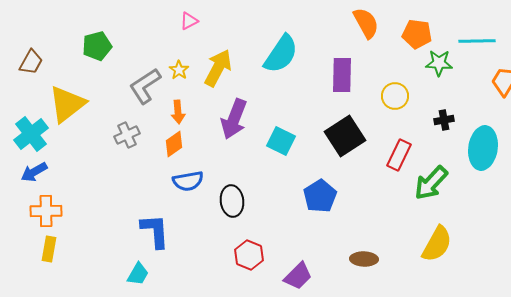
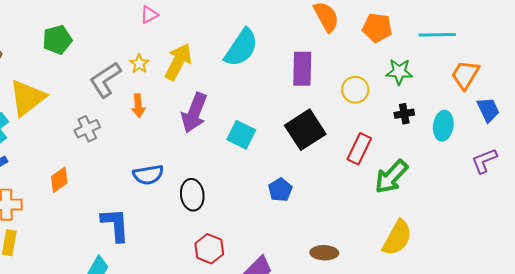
green star: (439, 63) -> (399, 72), moved
orange diamond: (174, 144) -> (59, 180), moved
cyan ellipse: (483, 148) -> (443, 126), moved, size x0.7
blue pentagon: (320, 196) -> (280, 190), size x0.7

